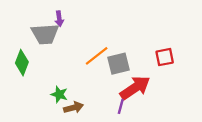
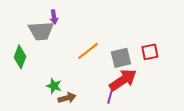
gray square: (119, 64) -> (121, 58), moved

